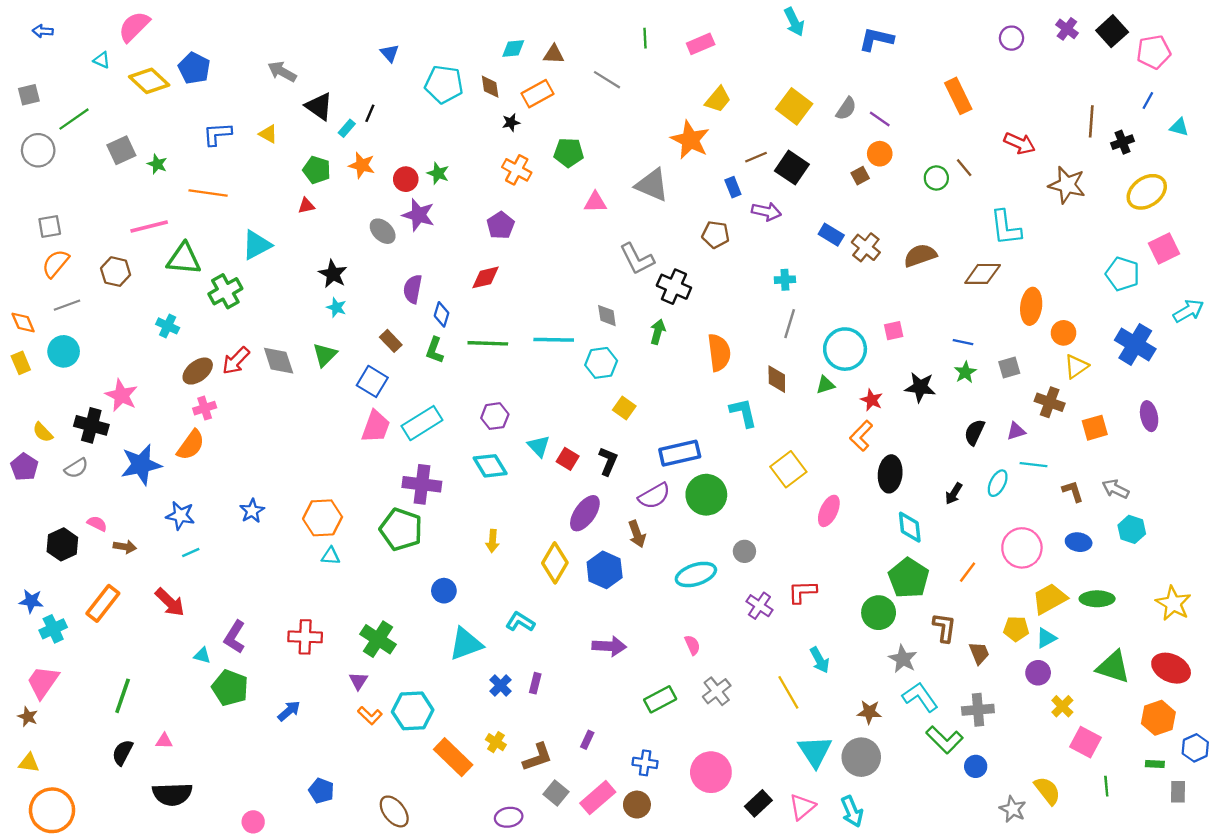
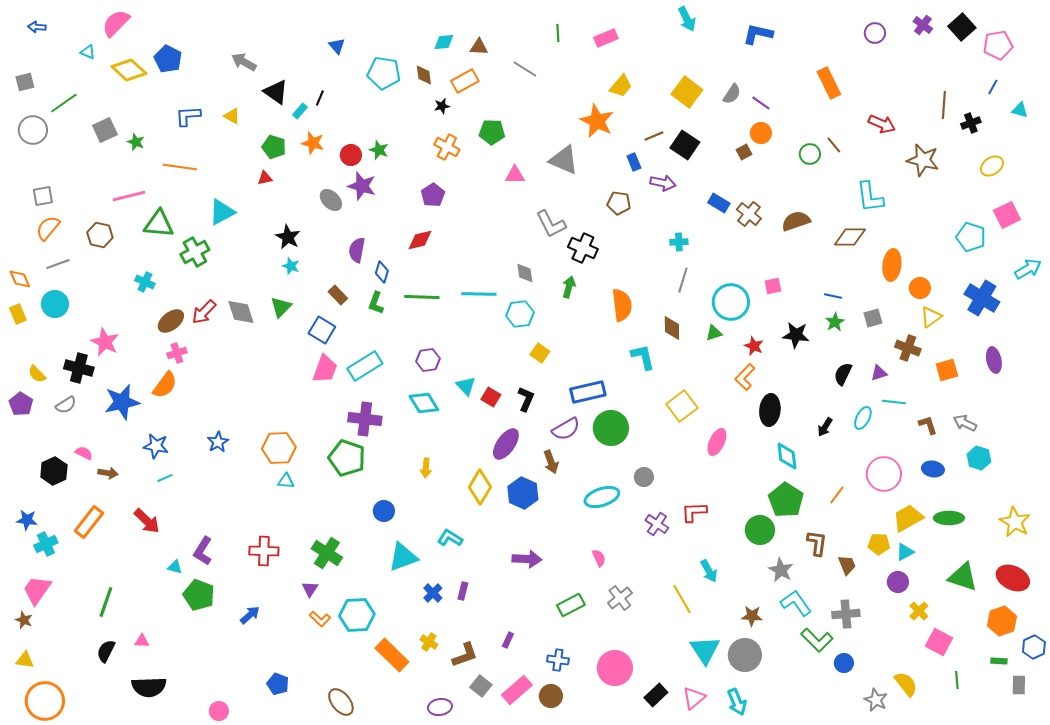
yellow ellipse: (1147, 192) -> (992, 166), size x0.7

